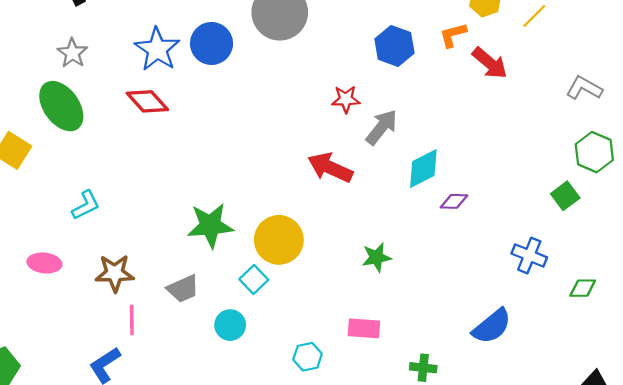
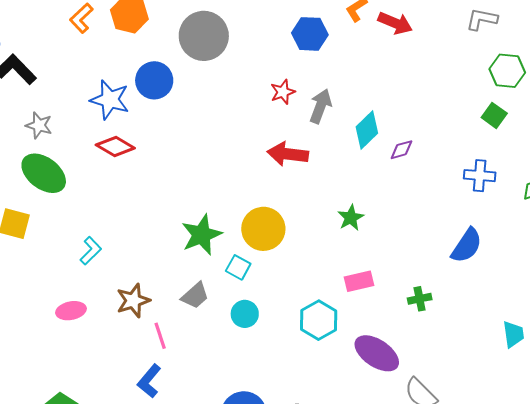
cyan square: (254, 280) -> (238, 267), moved
cyan hexagon: (308, 357) -> (319, 320), size x1.5

